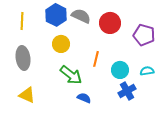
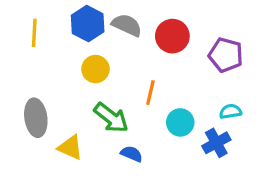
gray ellipse: (23, 58) -> (36, 118), moved
cyan circle: (120, 70) -> (180, 122), moved
blue cross: (127, 91) -> (216, 143), moved
yellow triangle: (27, 95) -> (70, 148), moved

